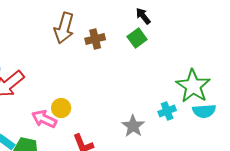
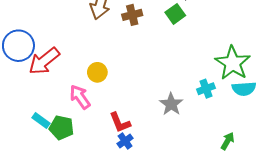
yellow circle: (61, 108) -> (97, 72), moved
pink arrow: (44, 119) -> (80, 97), turned 30

